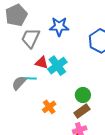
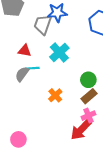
gray trapezoid: (31, 38) -> (43, 24), moved
red triangle: (42, 63) -> (25, 51), moved

